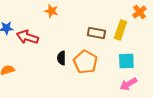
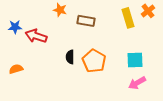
yellow rectangle: (120, 30) -> (128, 18), moved, turned -36
brown rectangle: (96, 33) -> (86, 21), moved

